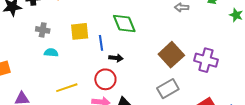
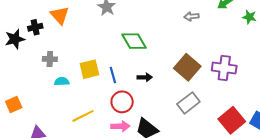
yellow square: (80, 31) -> (89, 69), moved
blue line: (101, 43) -> (113, 75), moved
black arrow: (116, 58) -> (145, 77), moved

